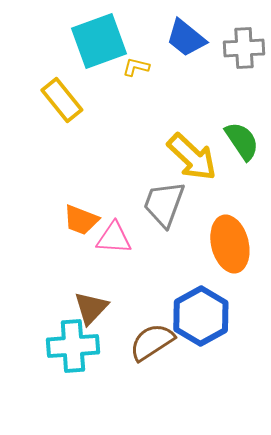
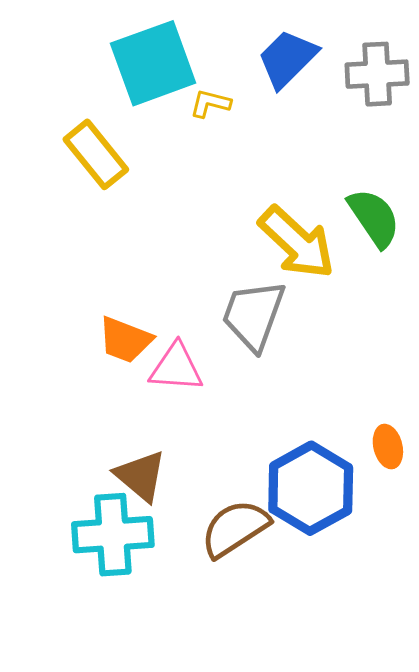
blue trapezoid: (186, 38) -> (287, 59), turned 96
orange ellipse: (230, 244) -> (388, 447), moved, size x0.5
brown triangle: (91, 308) -> (141, 476), turned -33

